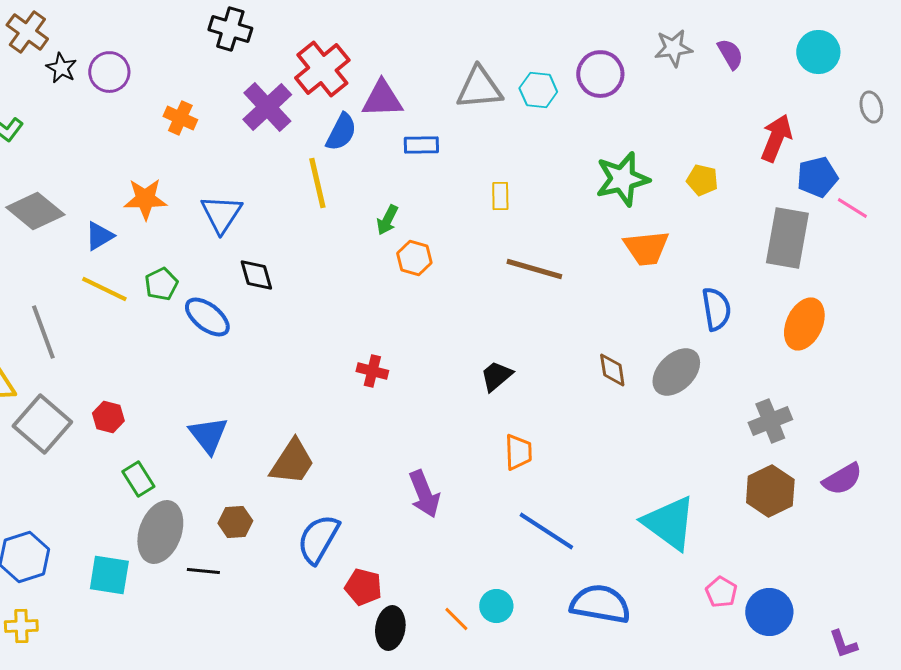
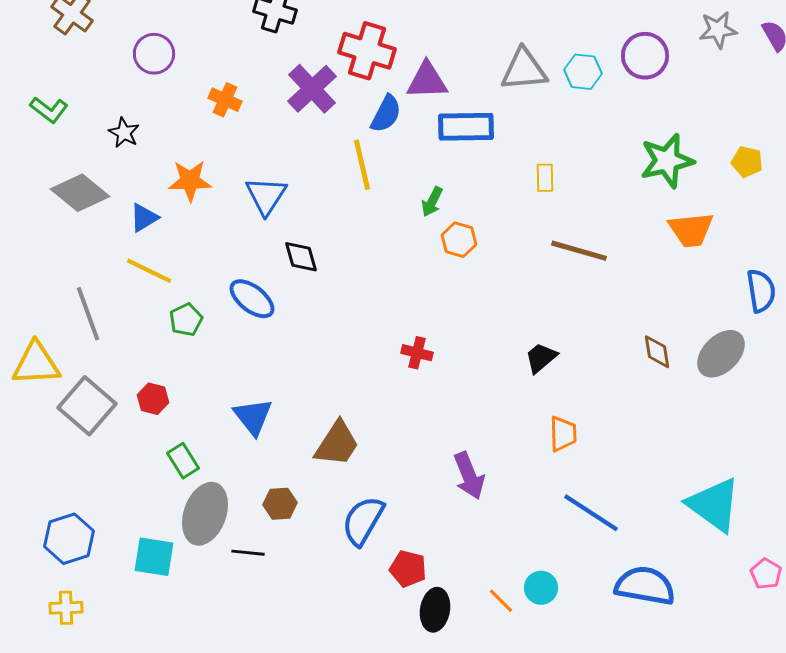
black star: (61, 68) -> (124, 133), moved
red cross: (322, 69) -> (367, 51), turned -34
blue rectangle: (421, 145) -> (466, 127), size x1.6
green pentagon: (161, 284) -> (186, 320), moved

